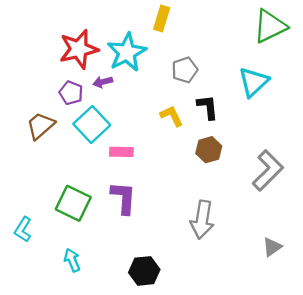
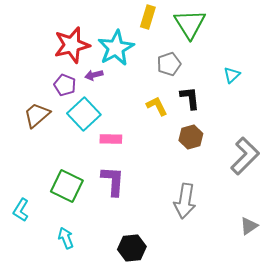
green triangle: (270, 26) -> (190, 24), moved, turned -36
cyan triangle: (254, 82) -> (232, 75), size x0.6

